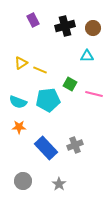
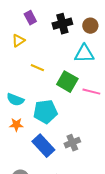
cyan triangle: (87, 56) -> (84, 54), size x1.5
yellow triangle: (21, 63) -> (18, 41), moved
green square: (70, 84) -> (67, 82), size x1.5
cyan pentagon: (48, 100) -> (45, 112), moved

